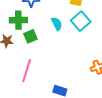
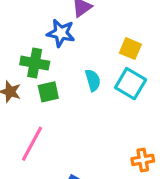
cyan square: (81, 21) -> (131, 84), turned -30

